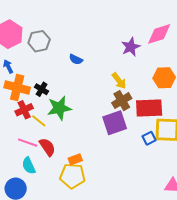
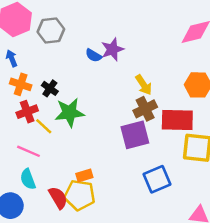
purple star: (131, 47) -> (112, 49), moved
orange cross: (17, 87) -> (21, 84), size x0.7
blue square: (149, 138) -> (157, 179), moved, size x1.6
red semicircle: (47, 147) -> (58, 198), moved

